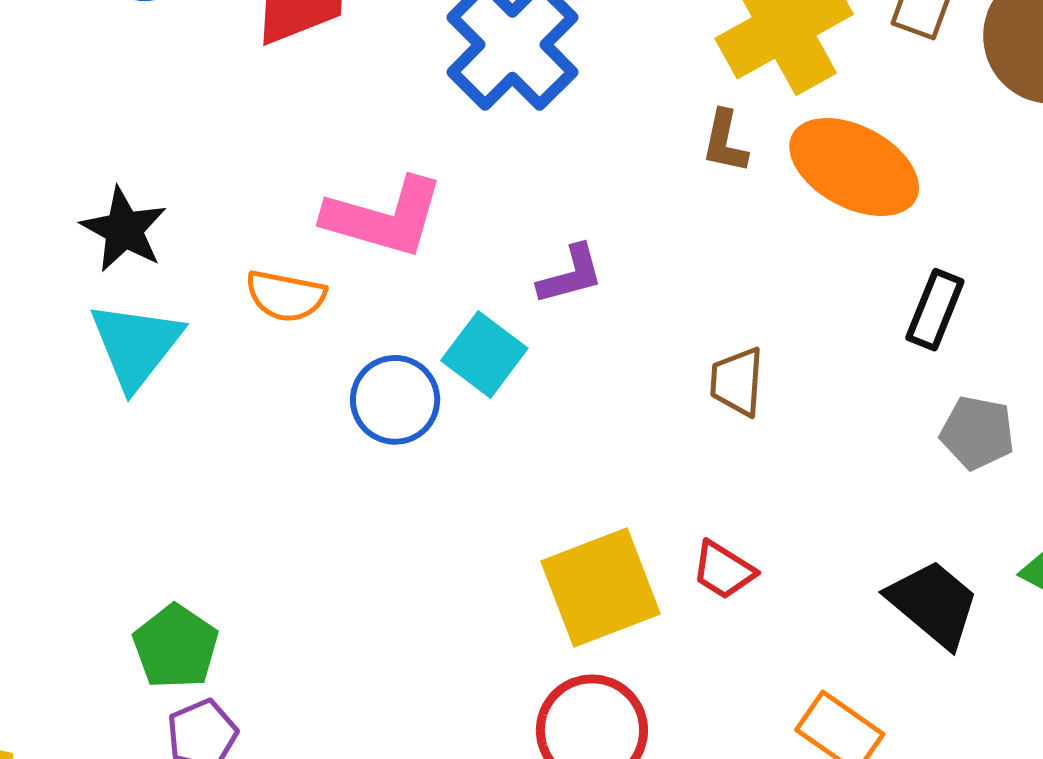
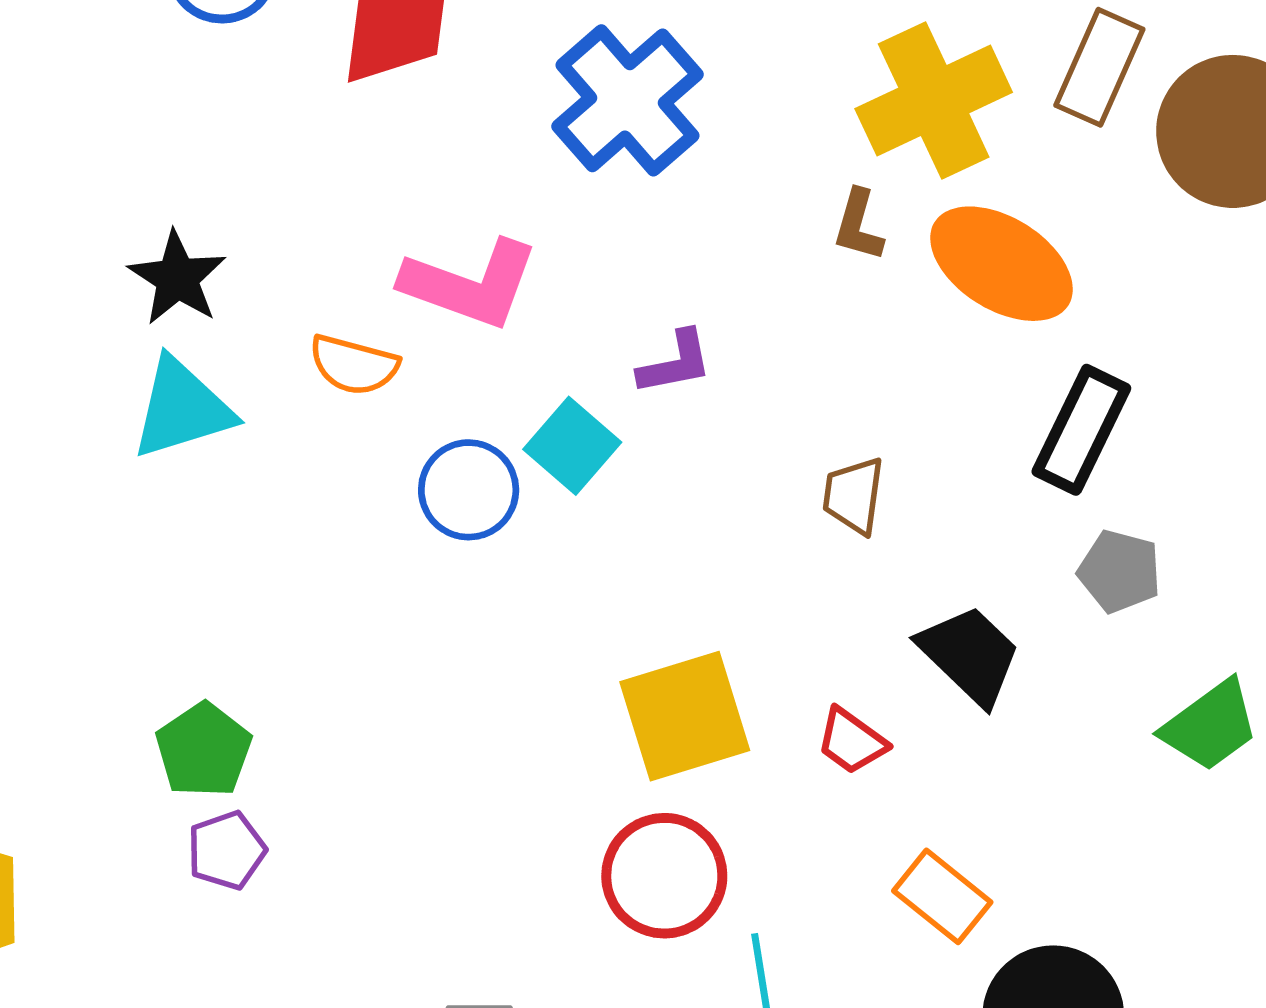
black rectangle: (935, 310) -> (1081, 430), size x1.4
cyan triangle: (136, 345) -> (182, 409), turned 31
red trapezoid: (723, 570) -> (852, 741), moved
black trapezoid: (933, 604) -> (970, 655), moved

